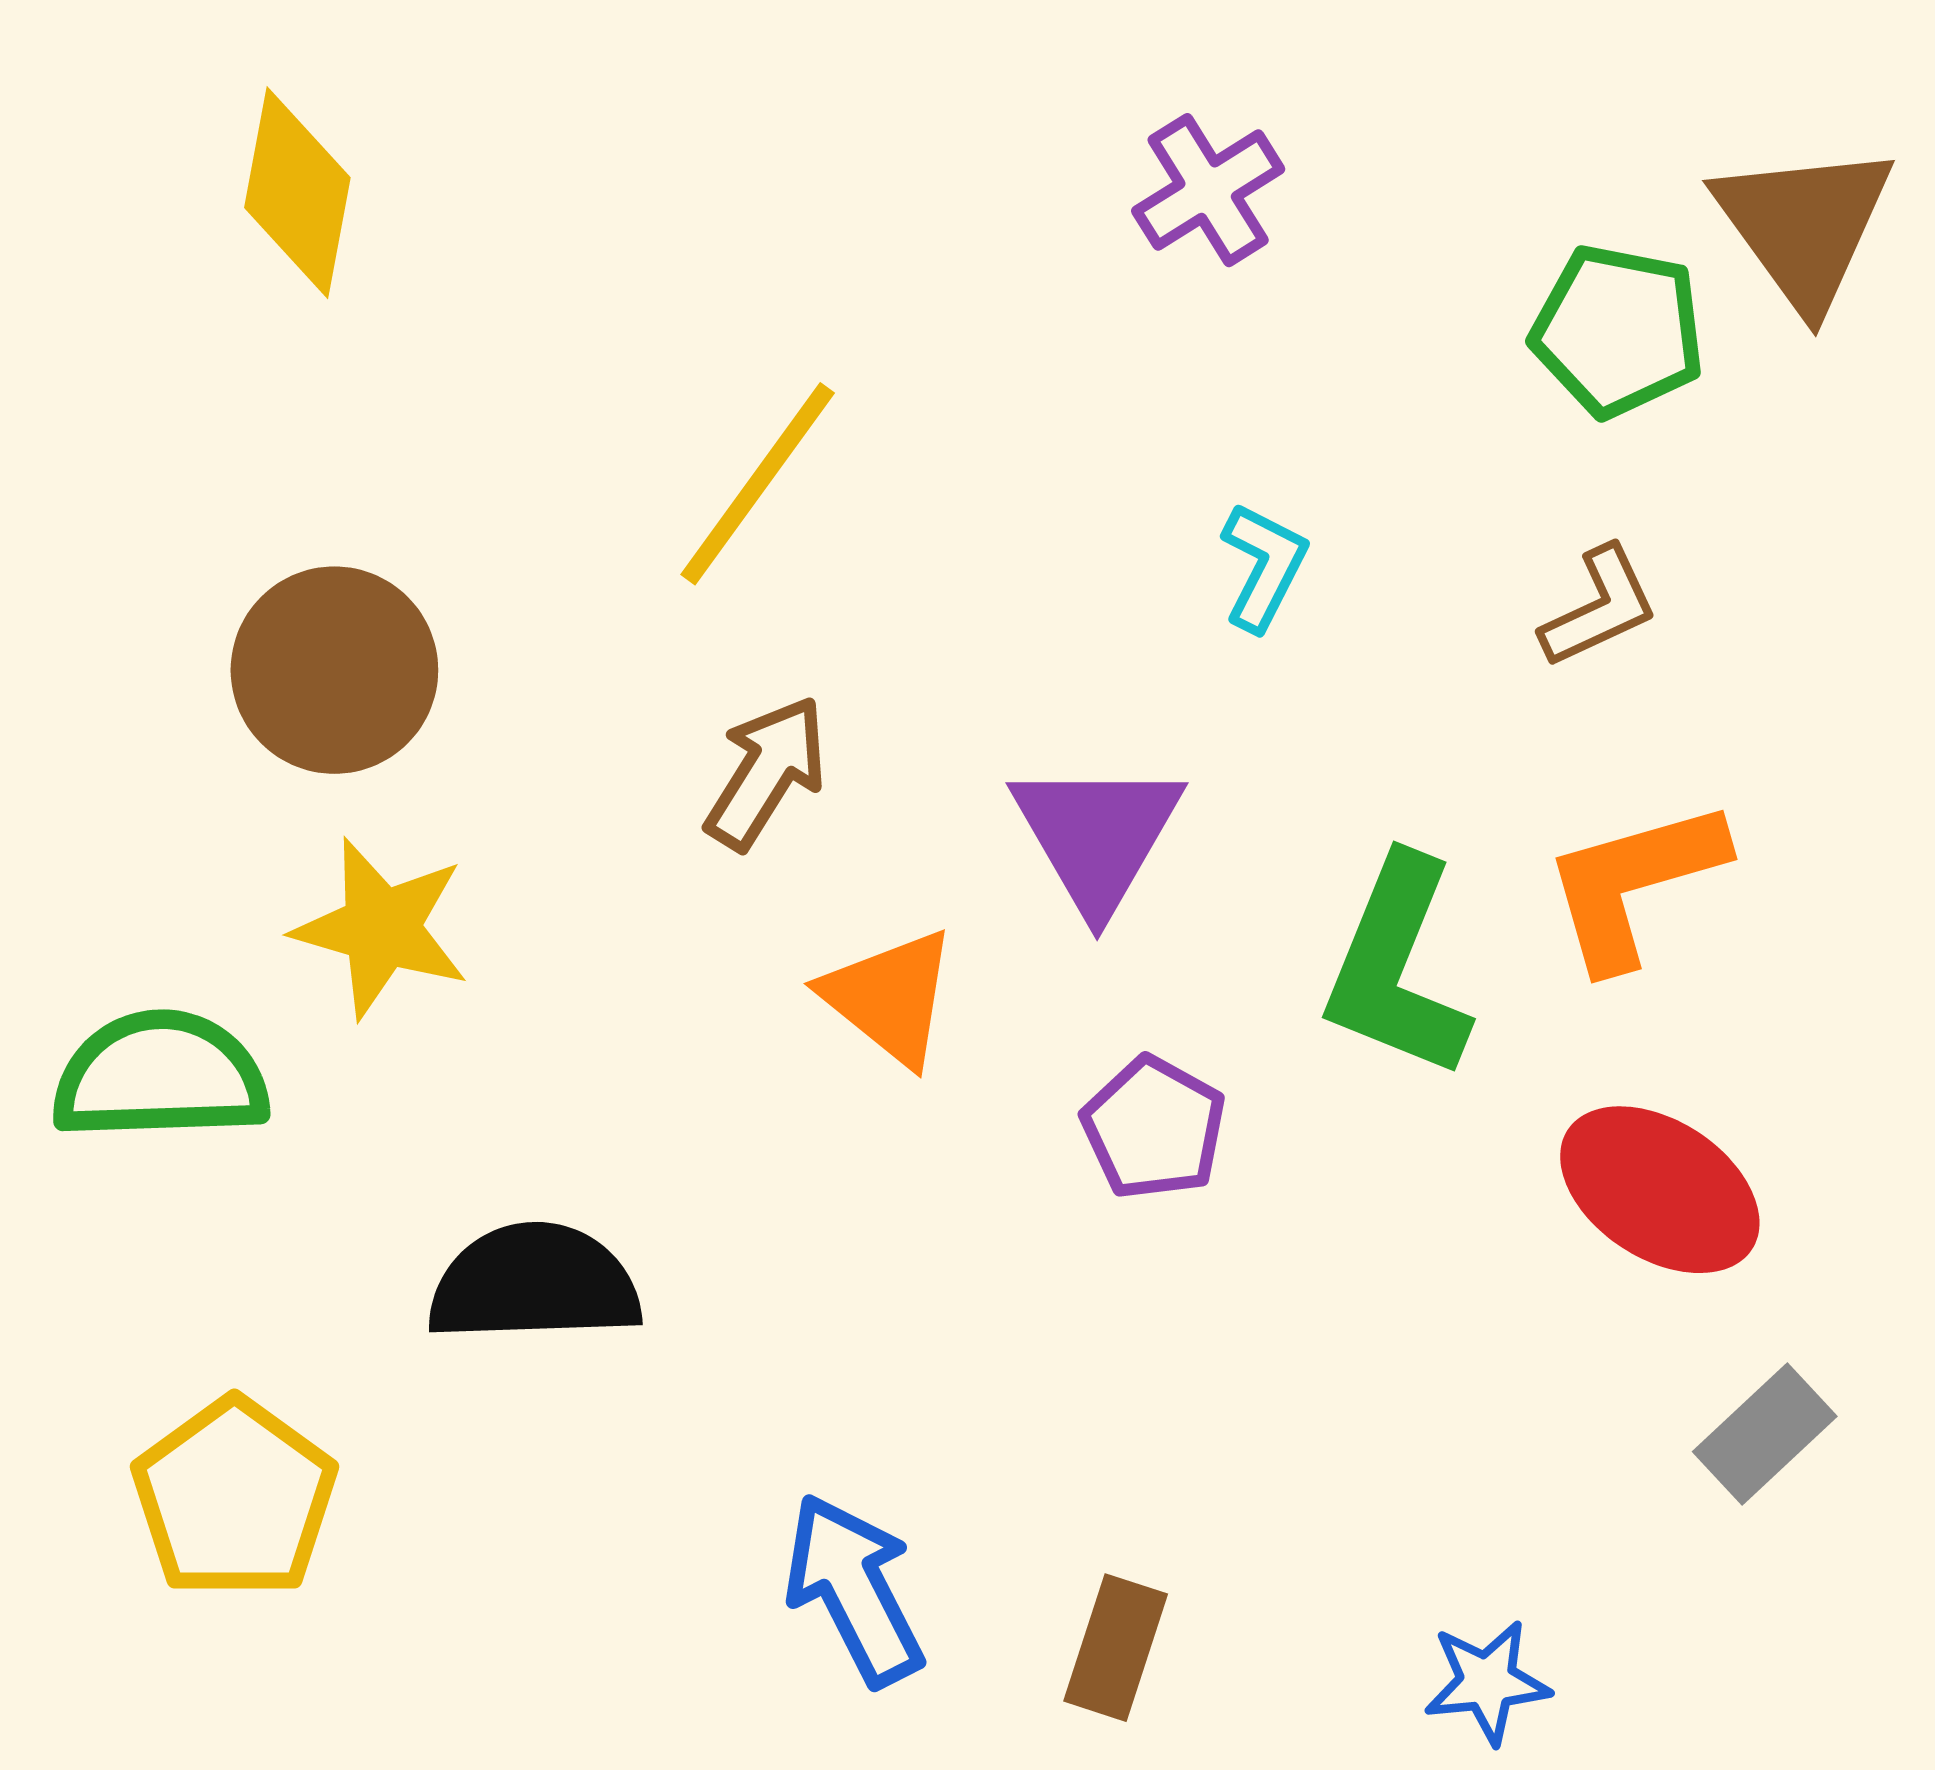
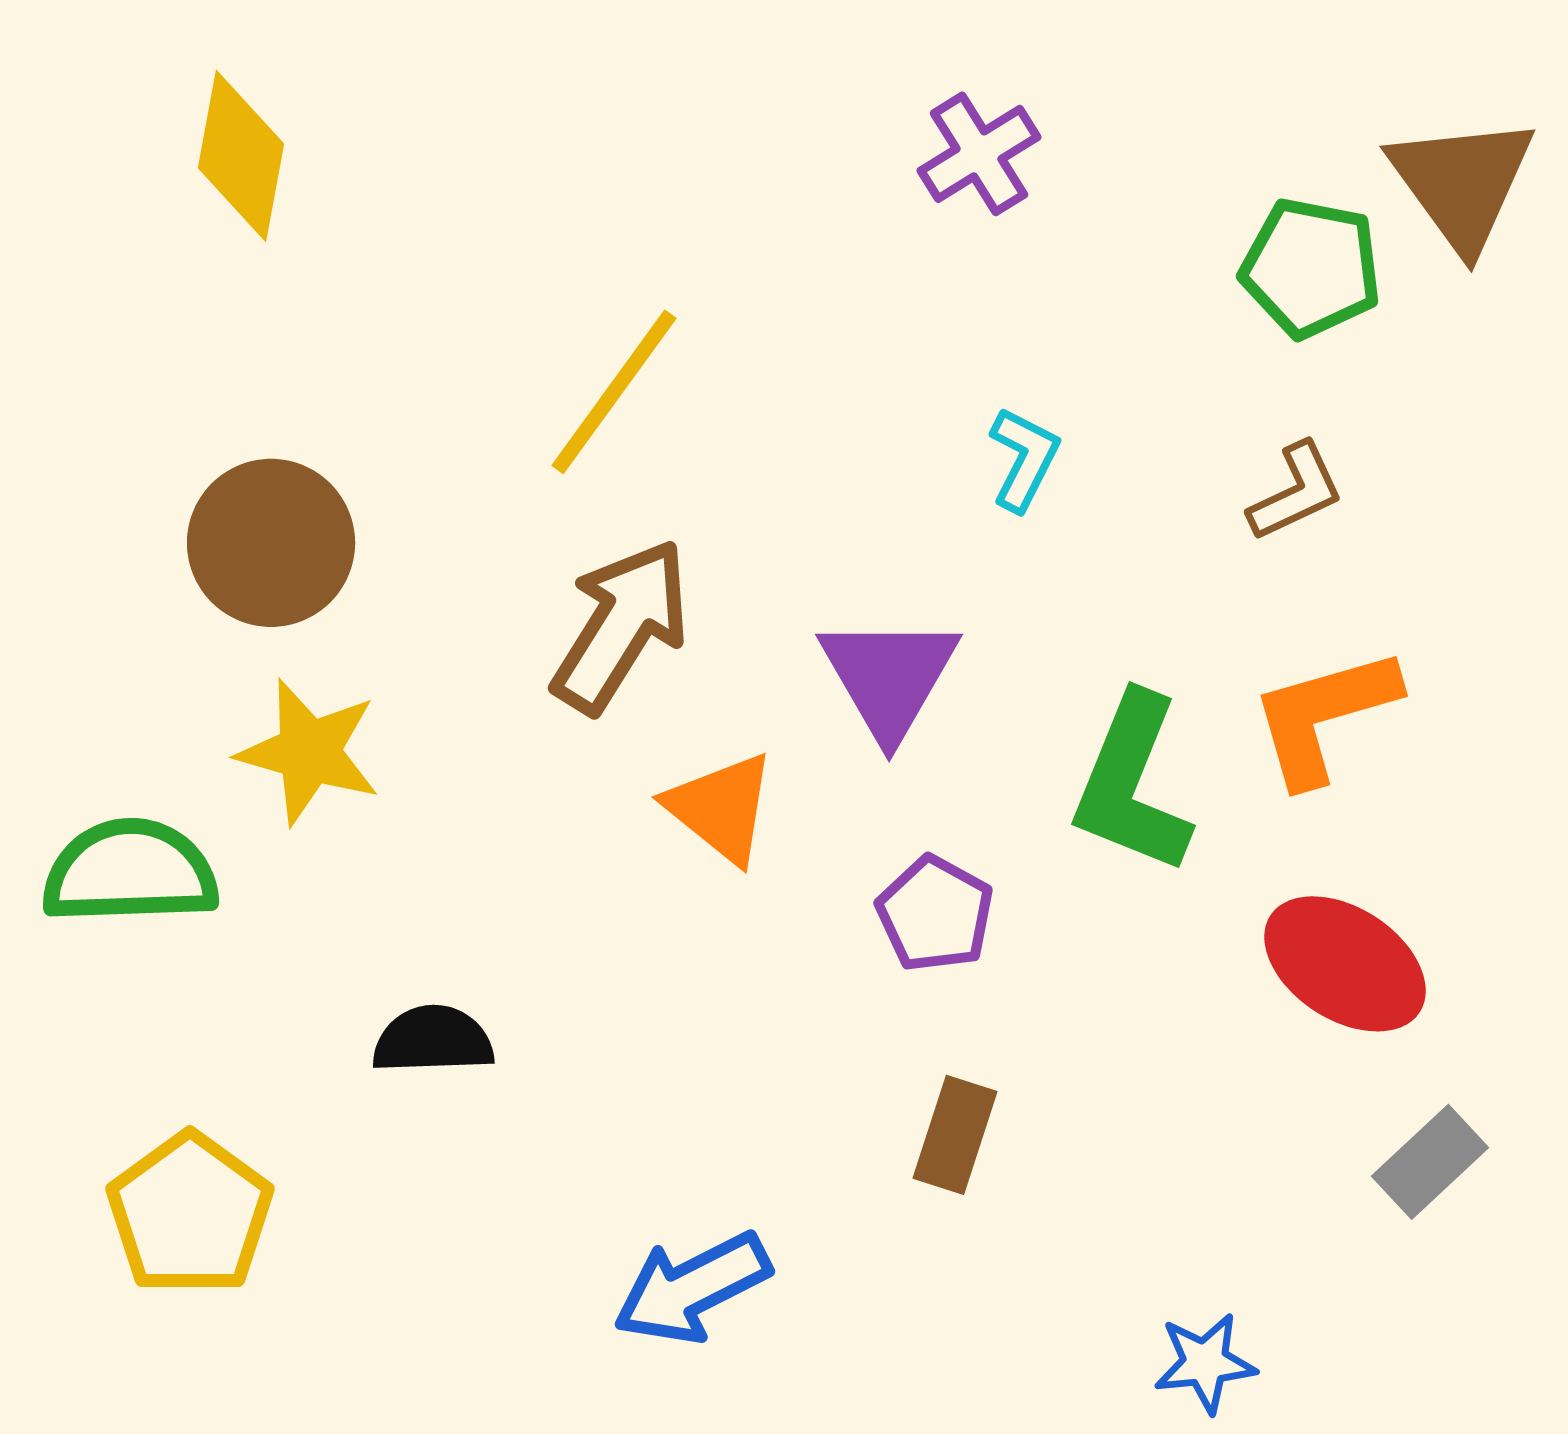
brown arrow: (766, 773) -> (621, 626), size x1.4
black semicircle: (534, 1283) -> (433, 1040), size x0.7
blue arrow: (854, 1590) -> (692, 1288), turned -90
brown rectangle: (1116, 1648) -> (955, 1135), moved

